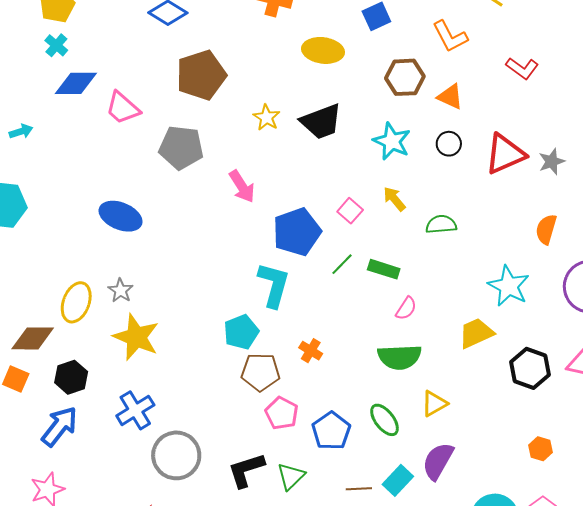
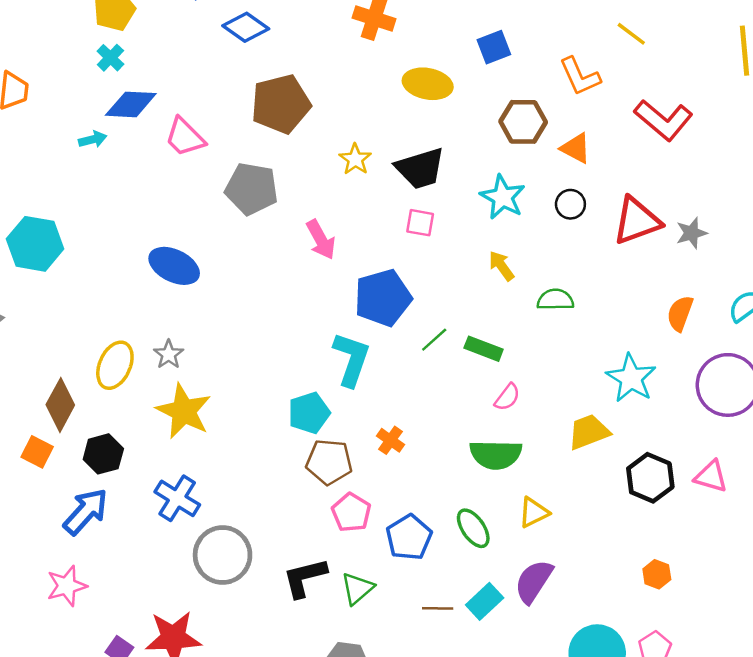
red L-shape: (522, 68) -> (664, 120), size x1.5
cyan arrow: (21, 131) -> (93, 139), moved
pink square: (350, 211) -> (420, 223), moved, turned -35
brown diamond: (33, 338) -> (60, 405), turned -66
blue cross: (135, 410) -> (177, 498), turned -30

